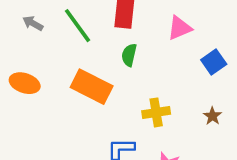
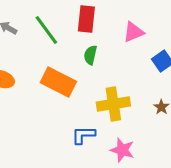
yellow cross: (156, 112) -> (113, 104), size x1.4

